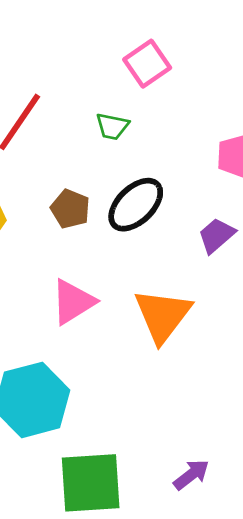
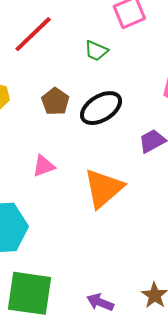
pink triangle: (73, 302) -> (44, 166), size x0.7
purple arrow: (191, 475) -> (100, 302), turned -132

